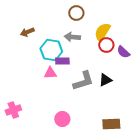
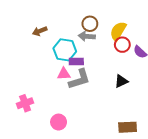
brown circle: (76, 13) -> (90, 24), moved
gray L-shape: (83, 81) -> (79, 79), moved
pink cross: (13, 110) -> (25, 103), moved
pink circle: (62, 119) -> (59, 122), moved

